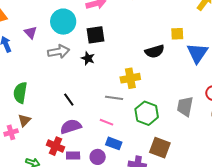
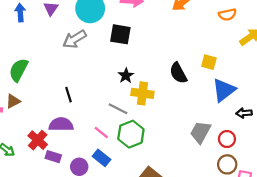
black semicircle: (155, 51) -> (178, 73), turned 60
gray arrow: (59, 52) -> (75, 39), turned 140
black star: (88, 58) -> (126, 76), moved
gray trapezoid: (185, 106) -> (200, 132), moved
green hexagon: (147, 113) -> (131, 134), moved

